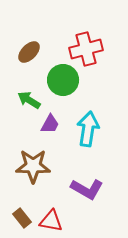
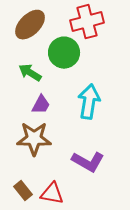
brown ellipse: (29, 52) -> (30, 25), size x1.4
purple trapezoid: (50, 124) -> (41, 105), moved

